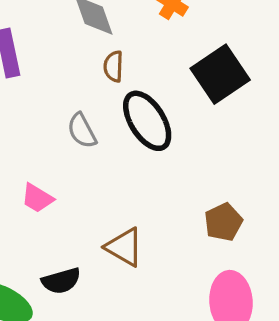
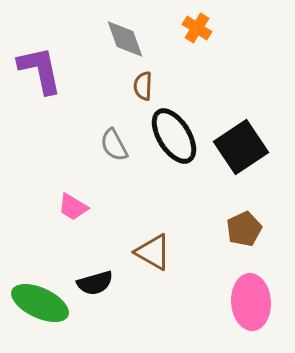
black square: (220, 74) -> (241, 147), moved

